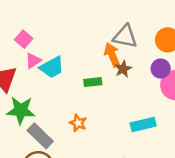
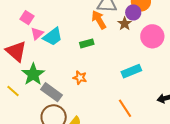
brown star: (123, 69) -> (125, 24), moved
purple circle: (161, 69) -> (133, 12), moved
green star: (21, 110) -> (33, 74), turned -30

